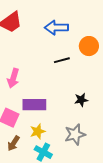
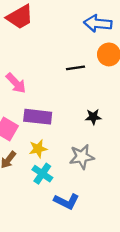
blue arrow: (56, 28) -> (98, 23), moved
pink arrow: (13, 78) -> (16, 83), turned -66

